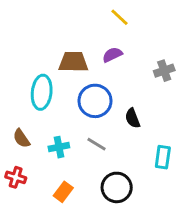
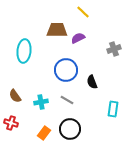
brown trapezoid: (73, 62) -> (57, 30), moved
cyan ellipse: (42, 92) -> (24, 51), moved
black circle: (117, 187) -> (70, 129), moved

